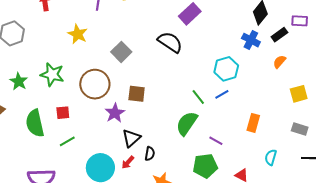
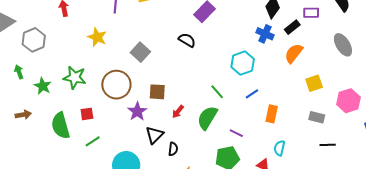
black semicircle: (170, 42) -> (187, 40), size x0.7
orange semicircle: (279, 62) -> (294, 53), size x1.5
blue line: (222, 94) -> (252, 94), moved
cyan semicircle: (271, 157) -> (279, 148), moved
red arrow: (128, 162) -> (178, 112), moved

